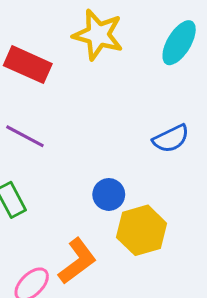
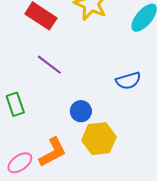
purple line: (25, 136) -> (49, 65), moved

